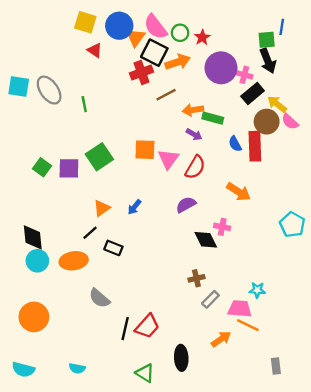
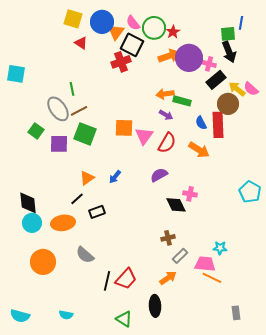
pink semicircle: (156, 27) -> (133, 23), size x0.7
green circle: (180, 33) -> (154, 28), size x1.5
orange arrow: (178, 62) -> (169, 56), moved
gray ellipse: (49, 90) -> (58, 109), moved
brown line: (166, 95) -> (79, 111), moved
pink semicircle: (290, 122) -> (251, 89), moved
green square: (99, 157) -> (85, 134), turned -35
green square: (42, 167) -> (36, 131), moved
orange arrow: (239, 192) -> (199, 150), moved
black rectangle: (113, 248) -> (97, 212), turned -42
orange circle: (34, 317) -> (43, 262), moved
orange arrow: (221, 339) -> (168, 278), moved

